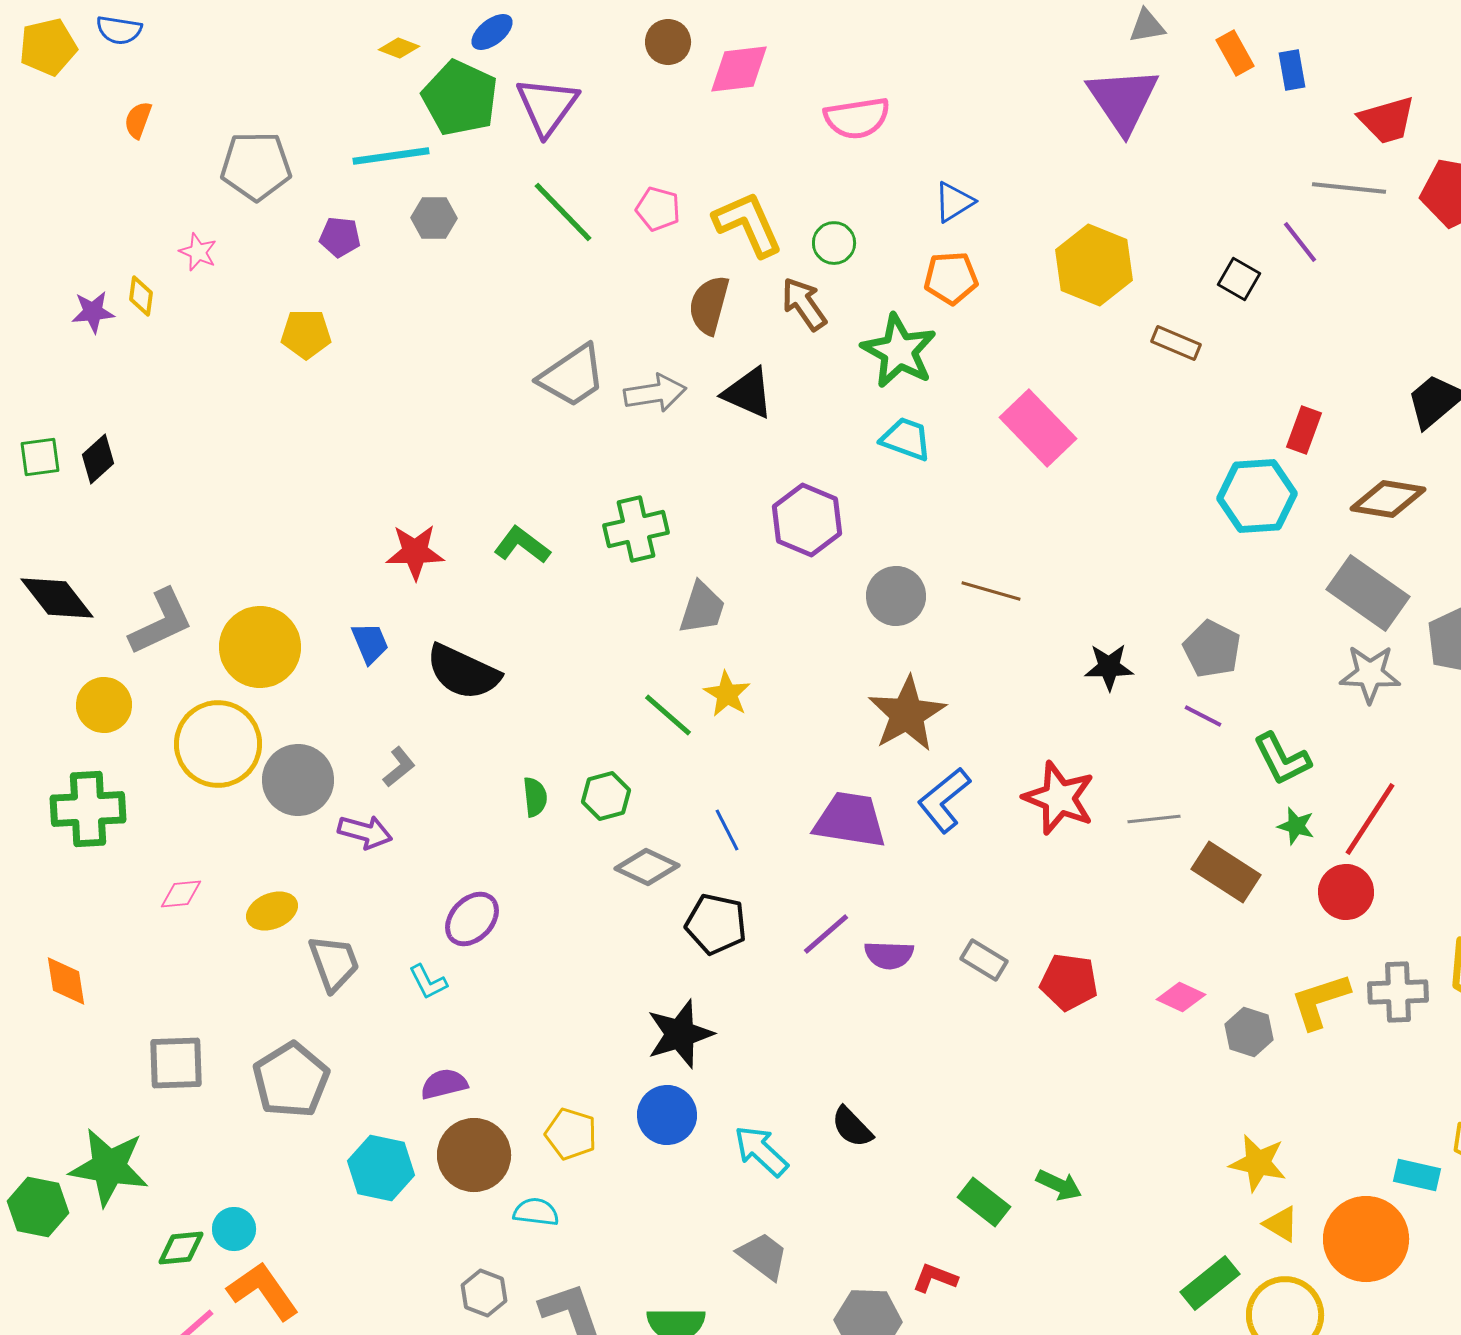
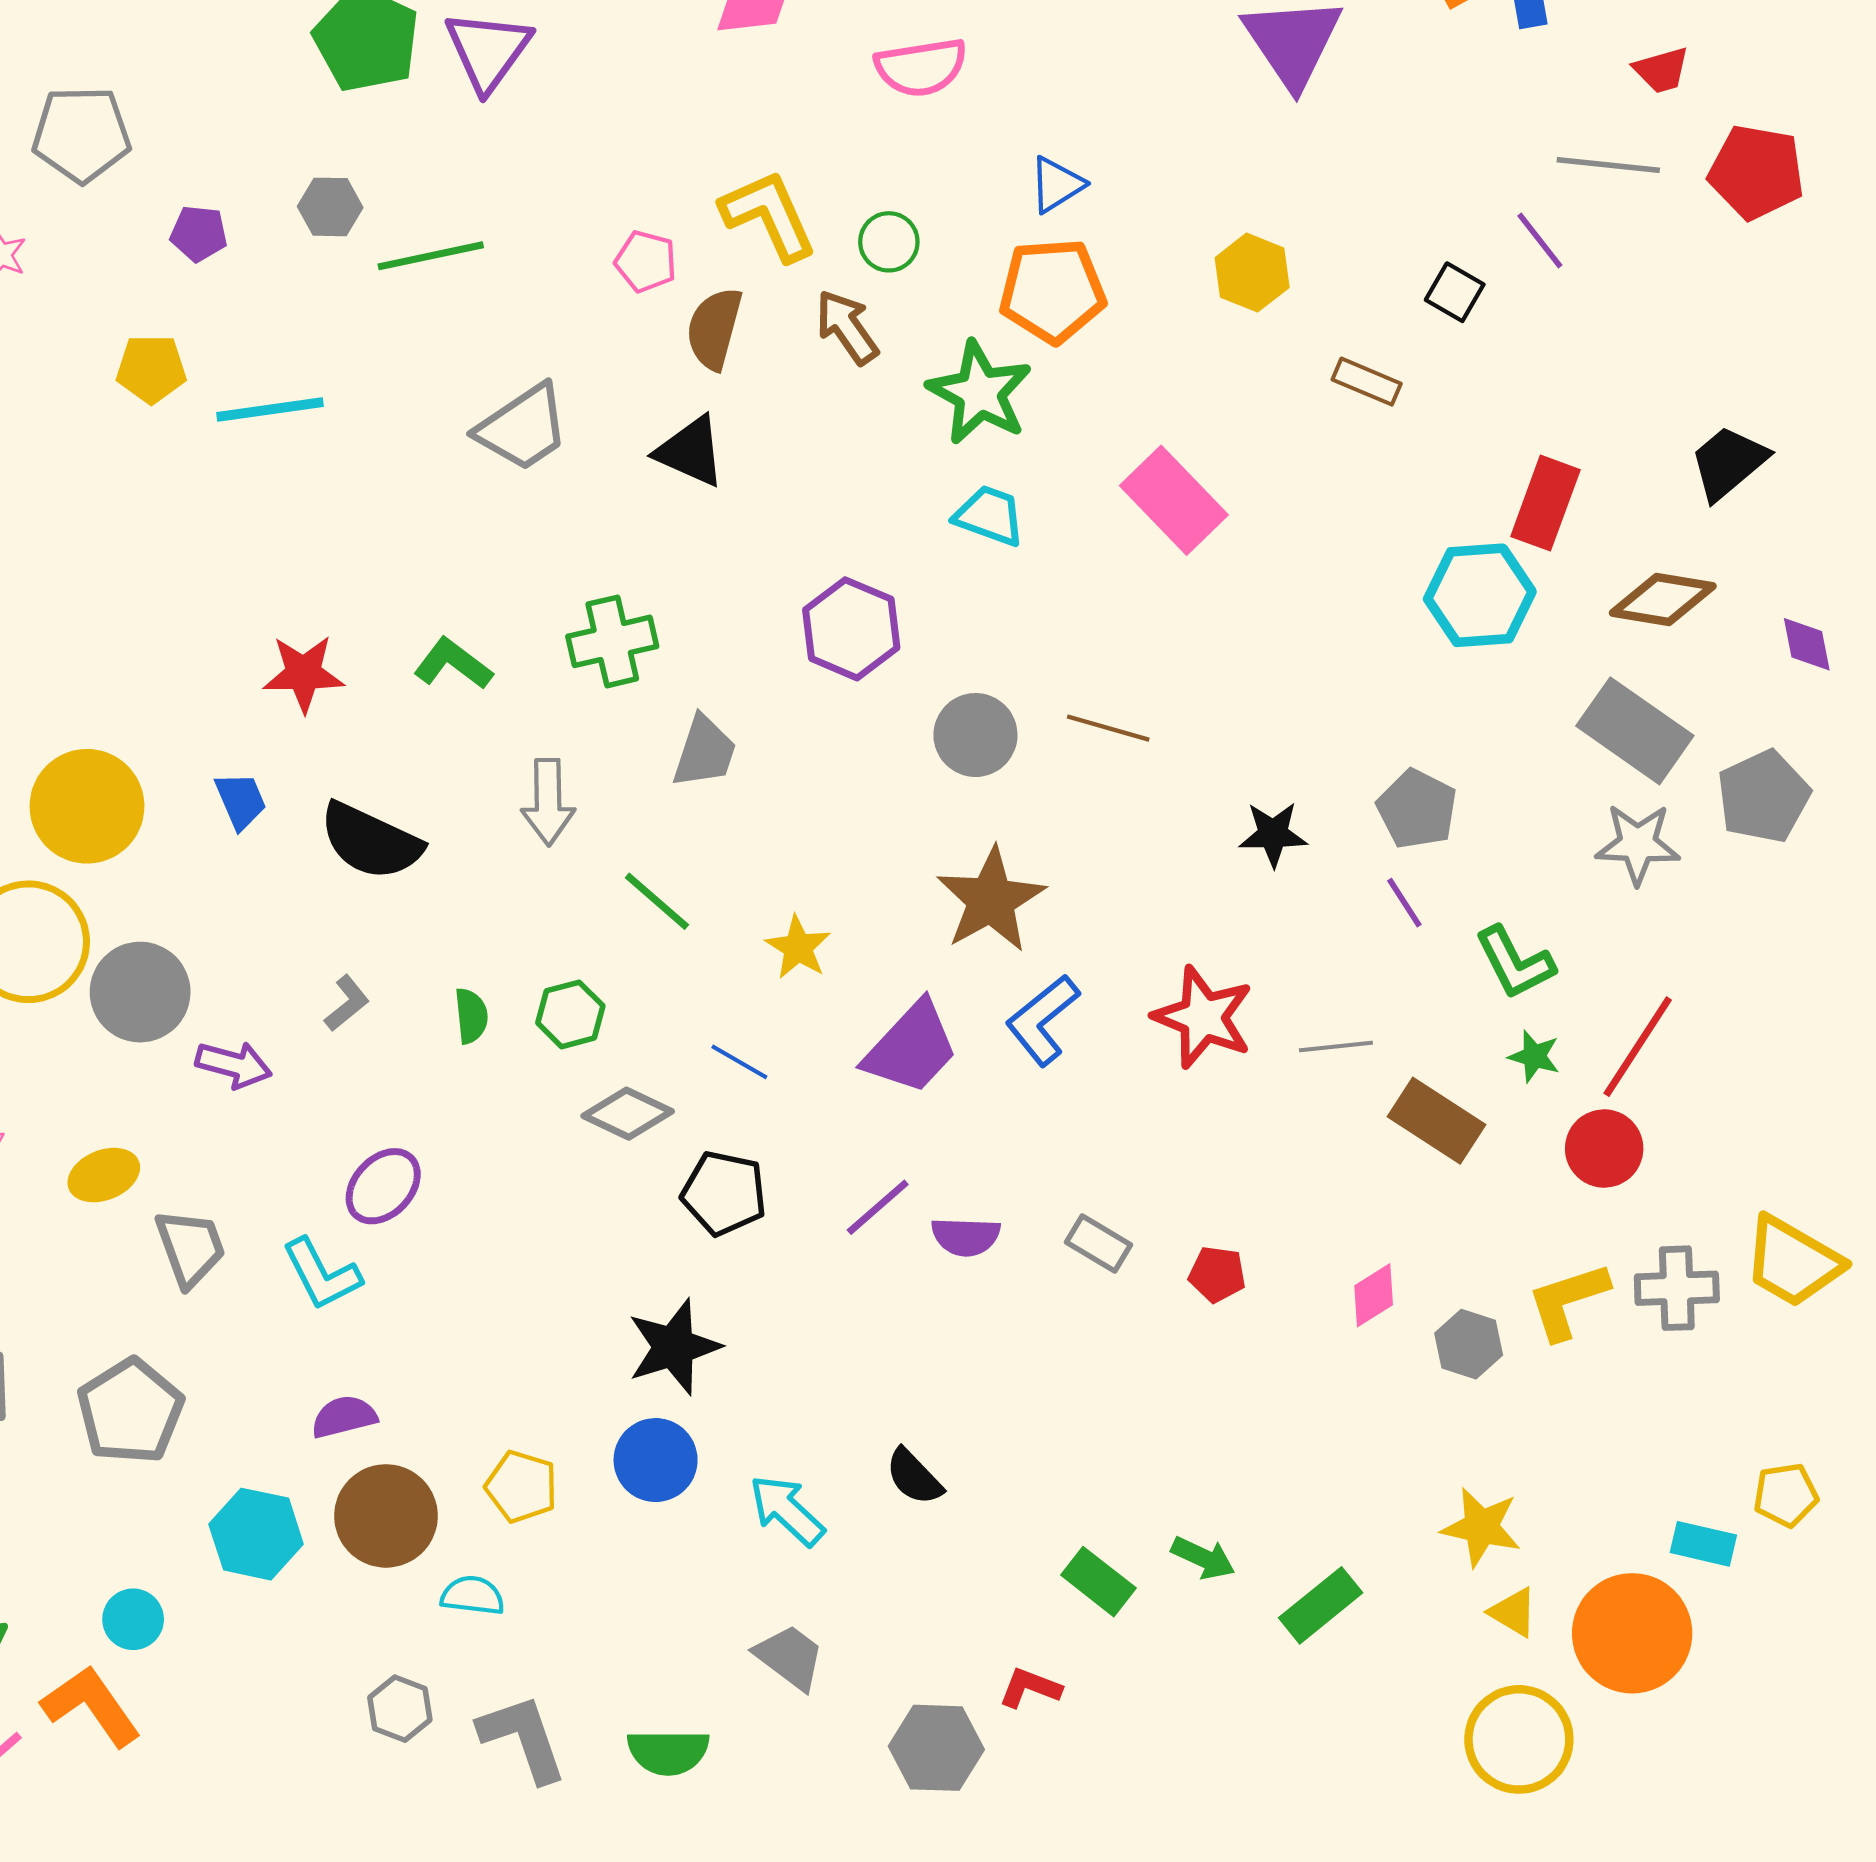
red trapezoid: (1387, 120) -> (1661, 70), size x0.7
cyan line: (391, 156) -> (270, 409), moved
pink pentagon: (658, 209) -> (646, 261), moved
green line: (563, 212) -> (431, 256), moved, turned -58
yellow hexagon: (1094, 265) -> (1252, 273), size x0.7
orange pentagon: (951, 278) -> (1052, 291), size x1.4
gray arrow: (655, 393) -> (548, 802), moved, turned 98
black triangle: (748, 393) -> (691, 451), moved
red rectangle: (1304, 430) -> (1545, 503), size x1.4
yellow star: (727, 694) -> (798, 947), moved
purple line: (1203, 716) -> (1404, 903), turned 30
gray L-shape: (399, 767) -> (347, 1003), moved
purple trapezoid: (850, 820) -> (911, 1048), turned 124
blue line: (727, 830) -> (739, 1062), turned -33
cyan L-shape: (428, 982) -> (322, 1274), size x1.5
red pentagon: (1069, 982) -> (1217, 1274), size x0.7
pink diamond: (1181, 997) -> (1374, 1295), turned -57
cyan circle: (234, 1229) -> (133, 1619), moved
green rectangle: (1210, 1283) -> (1321, 1605), moved

